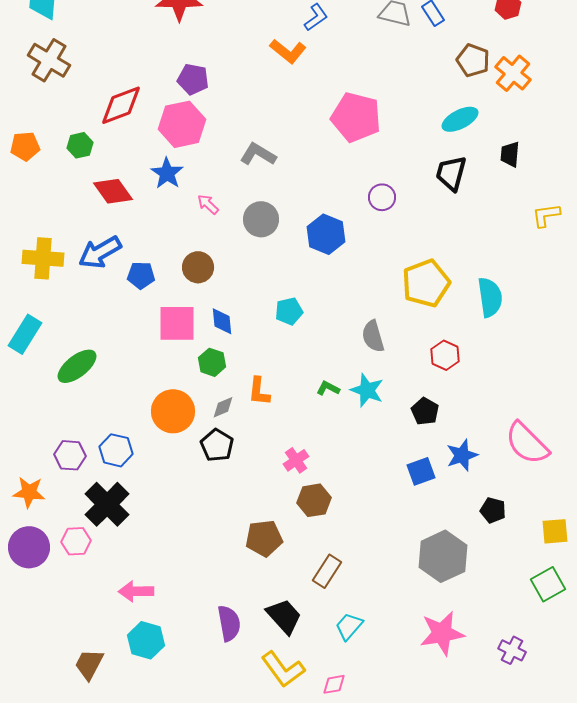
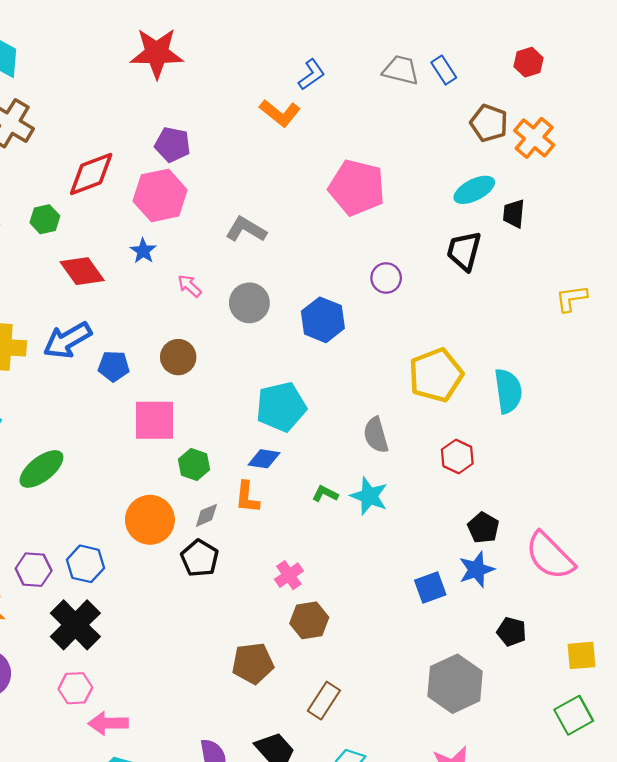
black trapezoid: (510, 154) -> (514, 214), moved
blue star: (167, 173) -> (143, 251), size x0.7
cyan pentagon: (289, 311) -> (281, 407), size x1.6
blue diamond: (222, 321) -> (264, 459), moved, turned -76
black pentagon: (425, 411) -> (483, 528), moved
pink hexagon: (76, 541) -> (75, 688), moved

